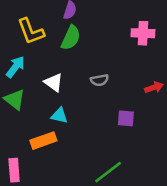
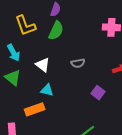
cyan arrow: (15, 67) -> (13, 53), turned 114
purple square: (126, 118) -> (98, 93), turned 32

